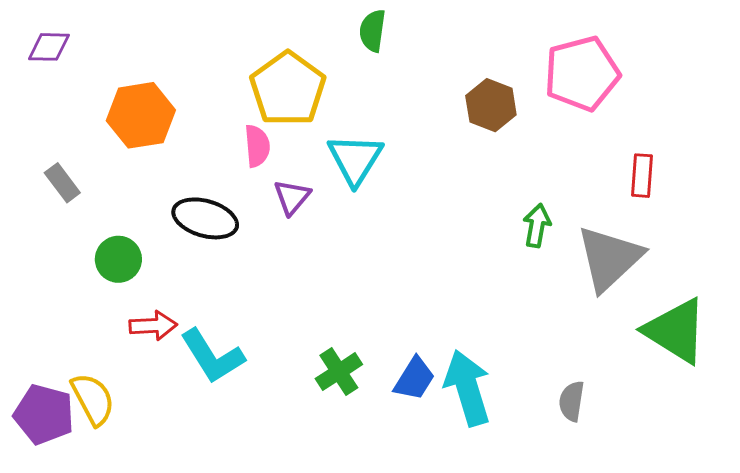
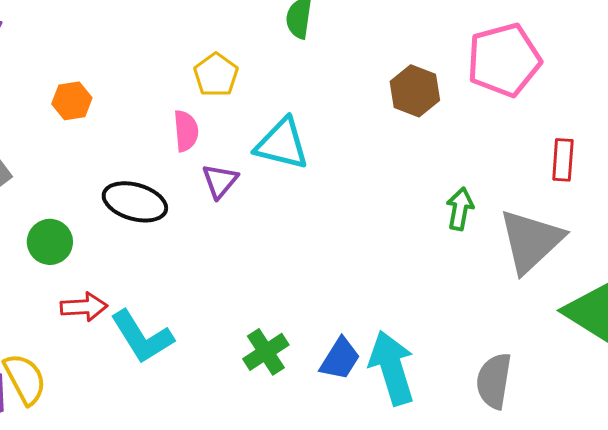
yellow pentagon: (288, 89) -> (216, 75), size x0.6
orange hexagon: (141, 115) -> (72, 101), size x0.6
cyan triangle: (355, 159) -> (282, 144), turned -48
gray semicircle: (572, 401) -> (494, 381), size x1.4

